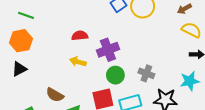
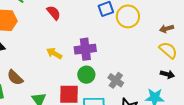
red semicircle: (80, 36) -> (54, 13), moved, turned 42
brown semicircle: (55, 95) -> (15, 78), moved

